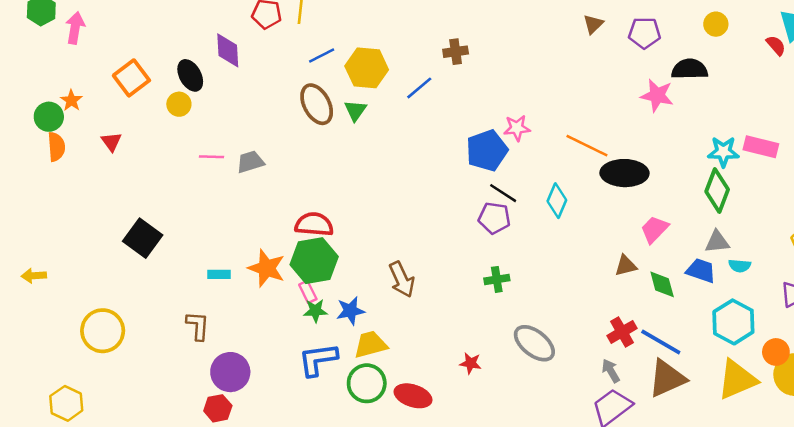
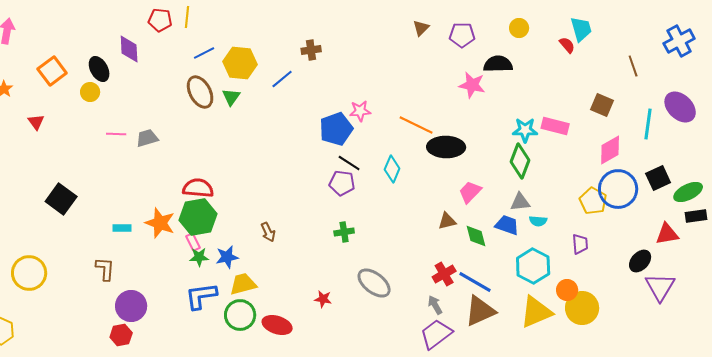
brown arrow: (402, 279) -> (268, 232), size x0.7

